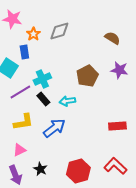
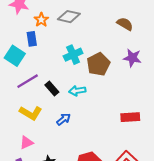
gray diamond: (59, 31) -> (69, 17), turned 30
cyan cross: (42, 79) -> (73, 55), moved
yellow L-shape: (23, 122) -> (31, 113), turned 40
blue arrow: (54, 128) -> (64, 119), size x0.6

